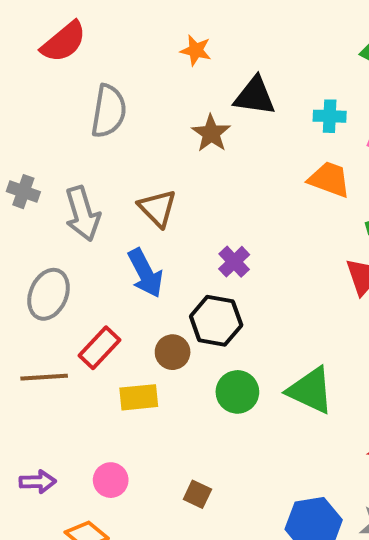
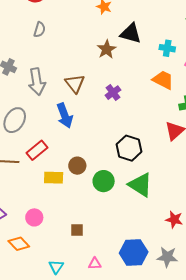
gray semicircle: (109, 111) -> (40, 30), moved, size x0.6
purple cross: (234, 262) -> (113, 93), moved
black hexagon: (216, 321) -> (129, 148), moved
brown circle: (173, 352) -> (77, 166), moved
brown square: (197, 494) -> (77, 230), turned -32

